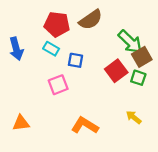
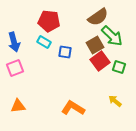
brown semicircle: (91, 20) -> (98, 17), moved
brown square: (142, 57) -> (95, 45), moved
pink square: (58, 85) -> (15, 68), moved

